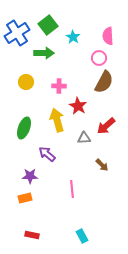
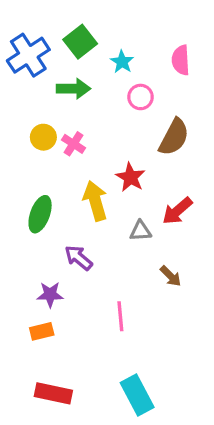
pink circle: (99, 58) -> (140, 97), moved
pink cross: (59, 86) -> (74, 144), moved, turned 32
red rectangle: (32, 235) -> (53, 393), size x1.5
cyan rectangle: (82, 236) -> (137, 395), size x1.6

